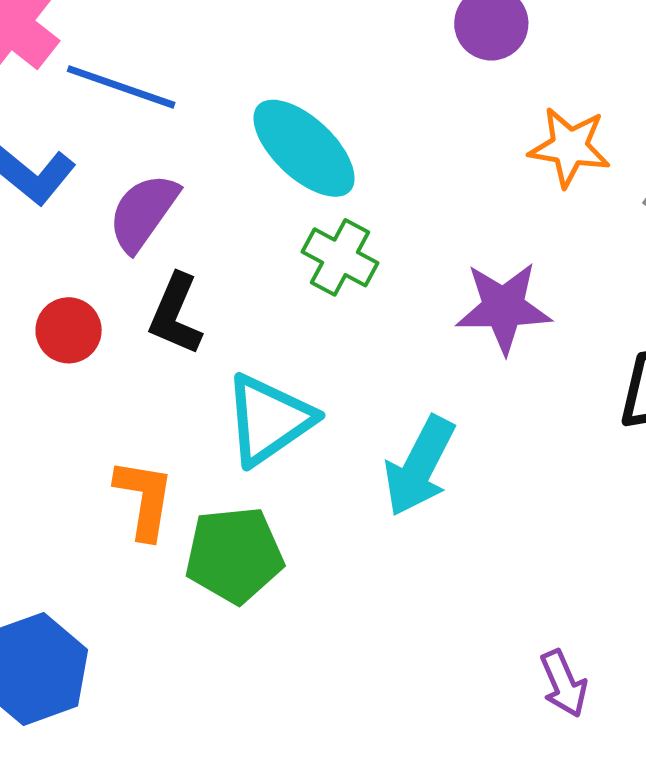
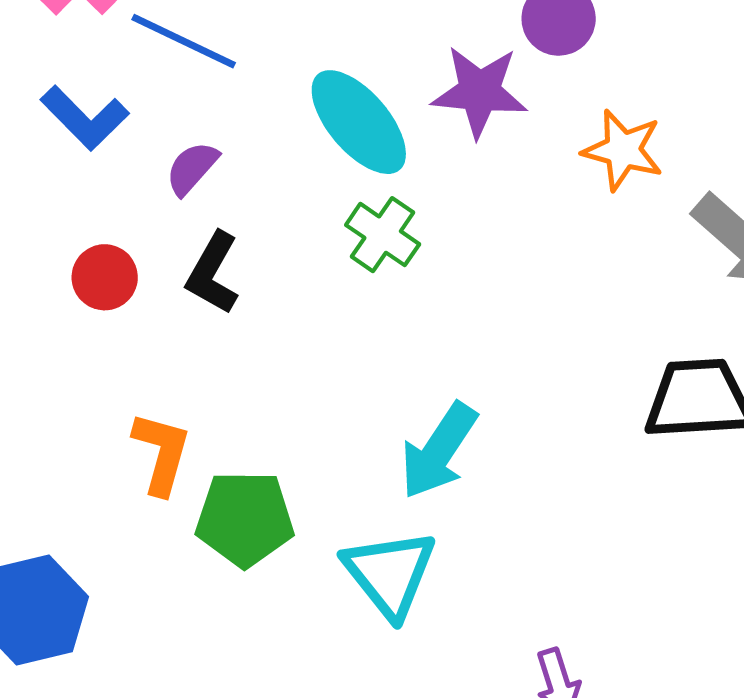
purple semicircle: (143, 212) -> (192, 168), size x0.7
purple star: (503, 308) -> (479, 92), moved
cyan triangle: (269, 420) -> (390, 573), moved, turned -40

